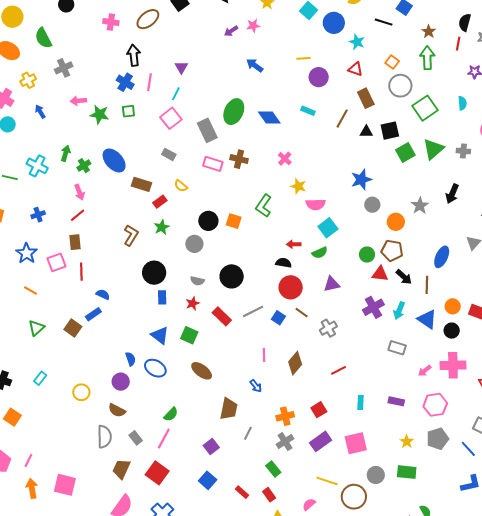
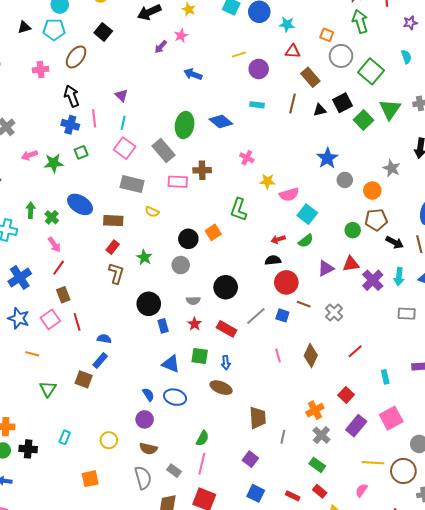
gray rectangle: (169, 154) -> (132, 184), size x1.6
red rectangle: (160, 202) -> (113, 247), moved
blue cross: (38, 215) -> (20, 277), size x1.6
orange square: (234, 221) -> (213, 232), turned -35
red triangle: (380, 274) -> (351, 264), moved
blue arrow: (256, 386) -> (226, 363), moved, turned 48
orange square: (12, 417) -> (90, 479), moved, turned -30

